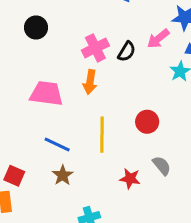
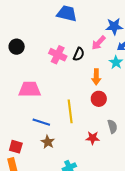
pink cross: (95, 48) -> (58, 55), turned -30
orange arrow: (90, 82) -> (96, 77), moved
gray semicircle: (162, 166) -> (112, 126), turned 32

